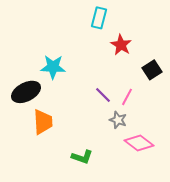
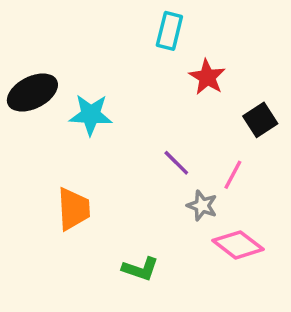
black ellipse: (26, 92) -> (32, 92), moved
pink line: (127, 97) -> (233, 175), moved

